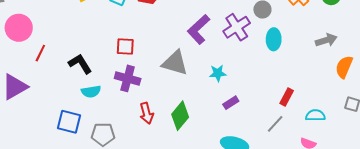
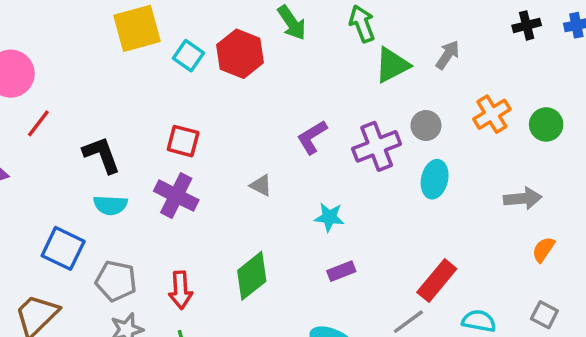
purple L-shape: (199, 29) -> (312, 137), size x0.7
gray triangle: (175, 63) -> (261, 185), size x0.5
orange semicircle: (344, 67) -> (543, 250), size x0.7
red rectangle: (287, 97) -> (437, 281), size x1.4
red arrow: (146, 113) -> (181, 290), moved

